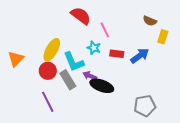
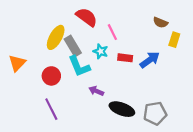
yellow ellipse: (52, 50) -> (56, 37), moved
purple arrow: (90, 76) -> (96, 91), moved
gray rectangle: (68, 80) -> (73, 46), moved
black ellipse: (102, 86) -> (122, 109), moved

